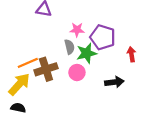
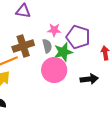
brown cross: (46, 69) -> (23, 46), moved
pink circle: (77, 72) -> (54, 70), size x1.6

